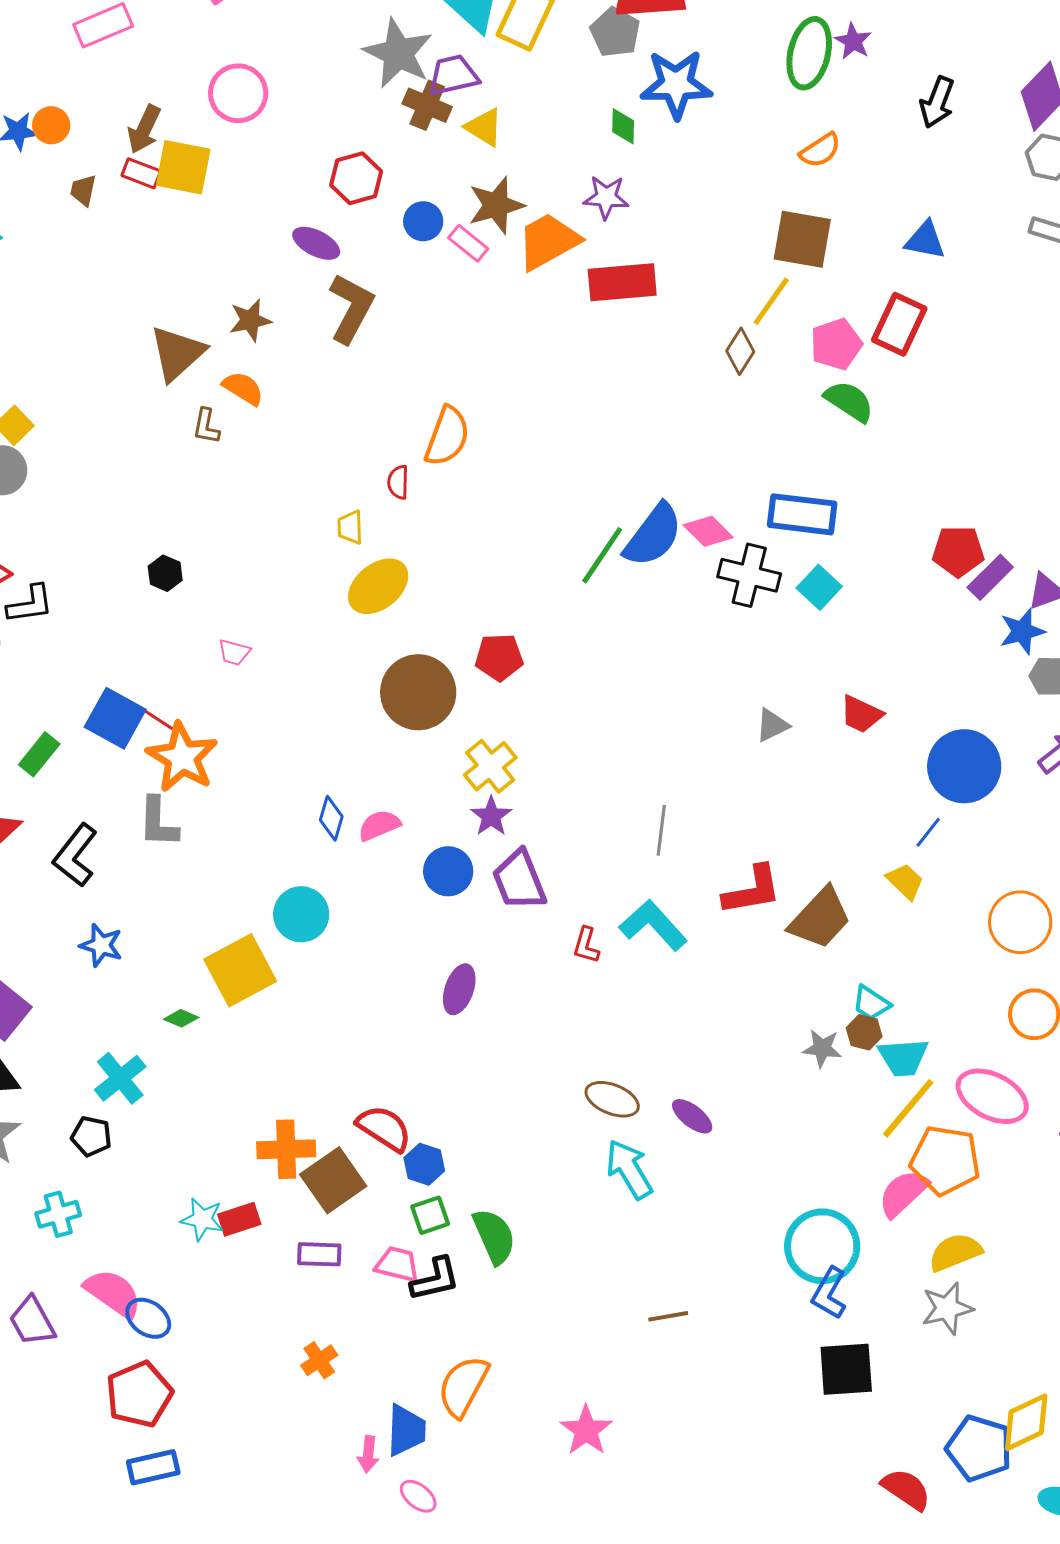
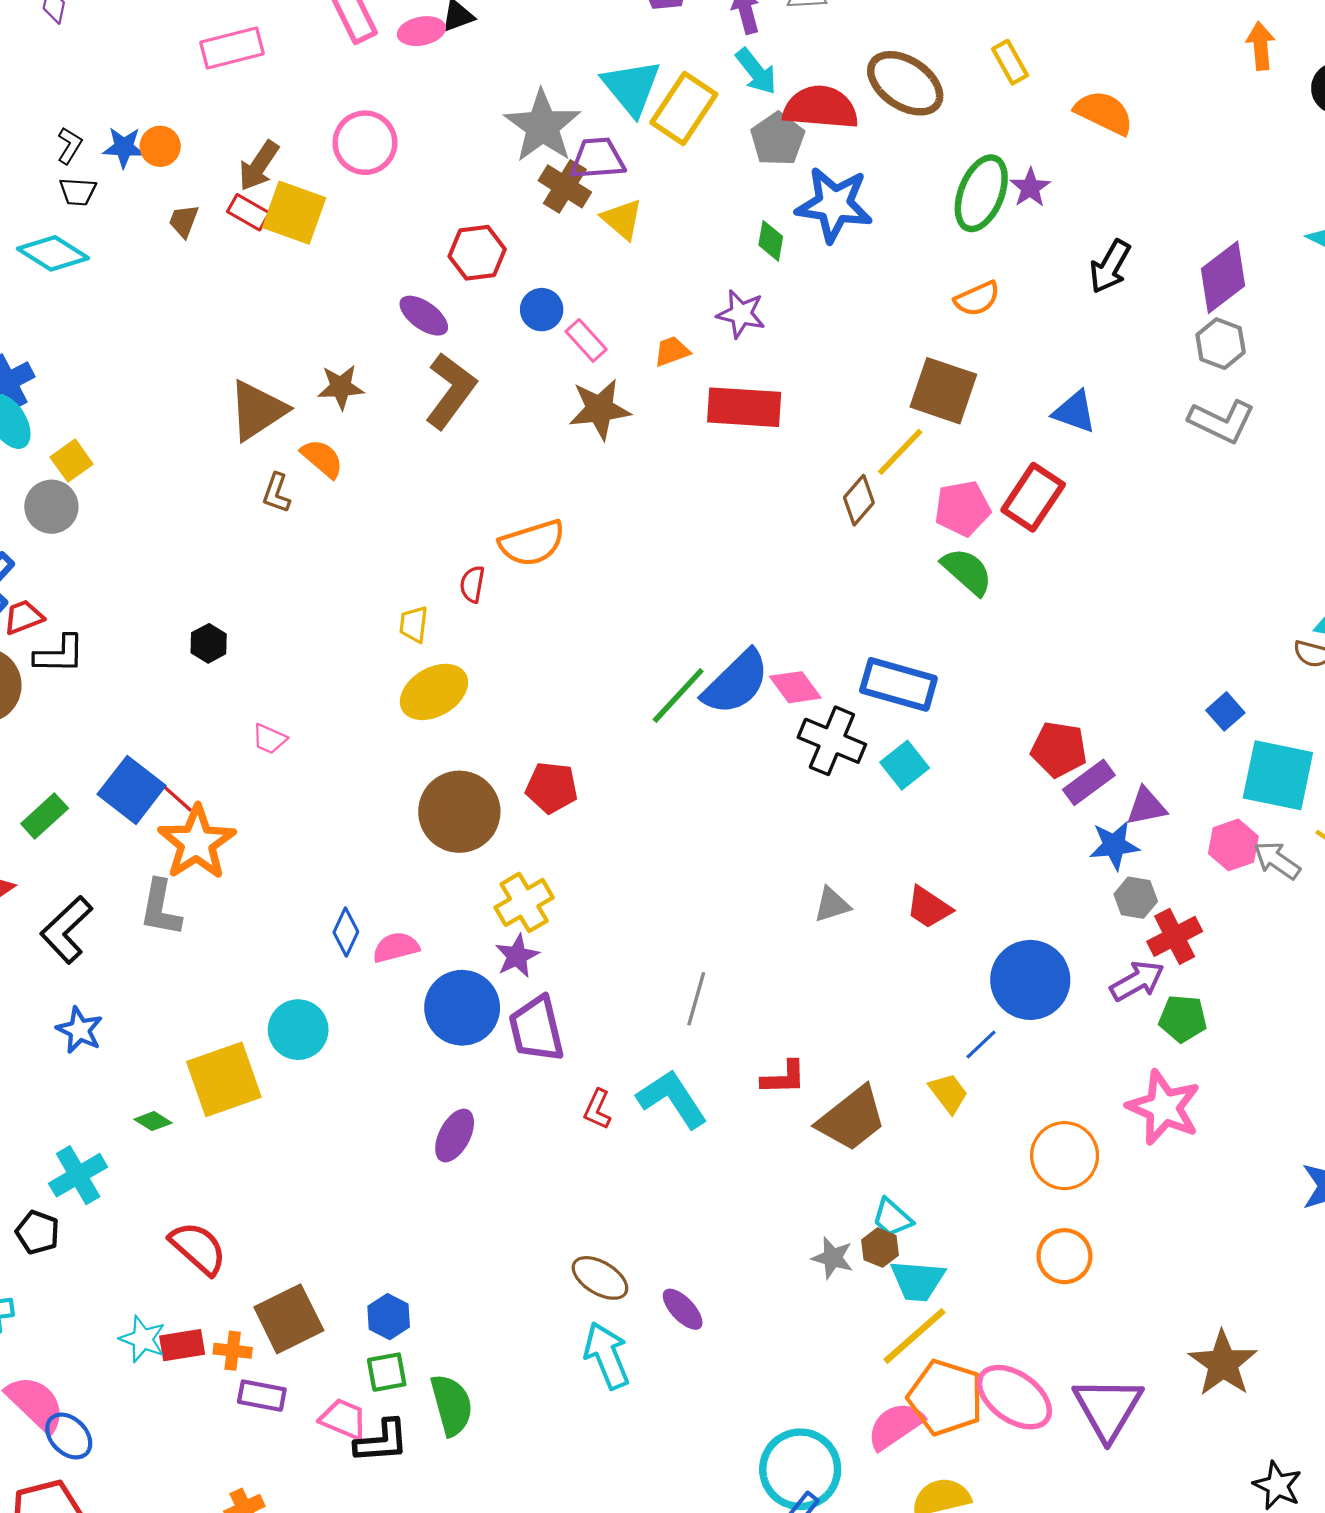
brown star: (496, 205) -> (600, 409), moved
orange trapezoid: (548, 241) -> (672, 351), size x0.5
orange semicircle: (447, 436) -> (532, 543), turned 44
blue circle: (448, 871) -> (462, 1008), size x1.4
red L-shape: (752, 890) -> (784, 1078), size x0.7
pink ellipse: (992, 1096) -> (1014, 1397), moved
red semicircle: (384, 1128) -> (198, 1248), moved
orange cross: (286, 1149) -> (233, 1351), moved, size x0.6

